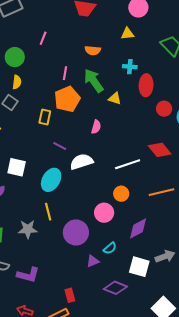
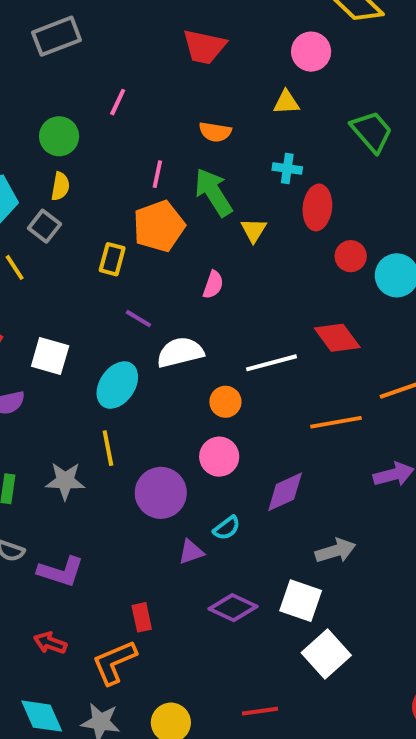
yellow triangle: (115, 98) -> (254, 230), turned 40
orange circle: (121, 194) -> (225, 402), moved
white square: (139, 267) -> (301, 601), moved

